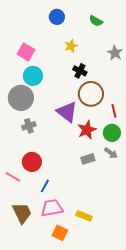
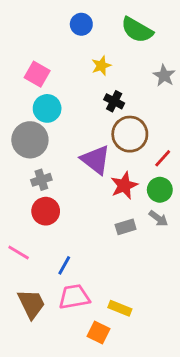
green semicircle: (96, 21) -> (137, 30), size x1.6
red line: (114, 111) -> (163, 158), turned 56
red circle: (32, 162) -> (46, 211), moved
orange square: (60, 233) -> (98, 332), moved

